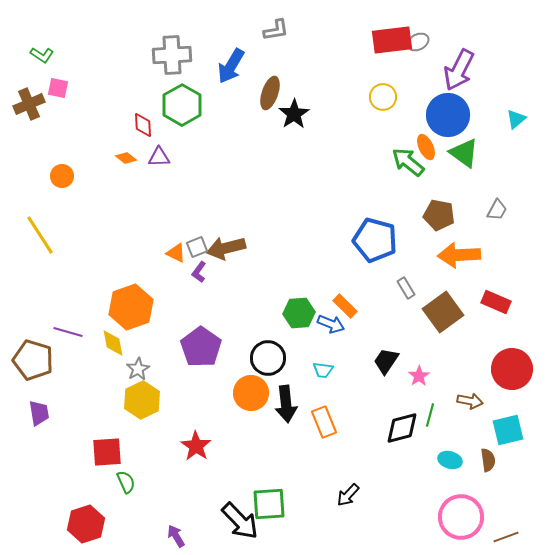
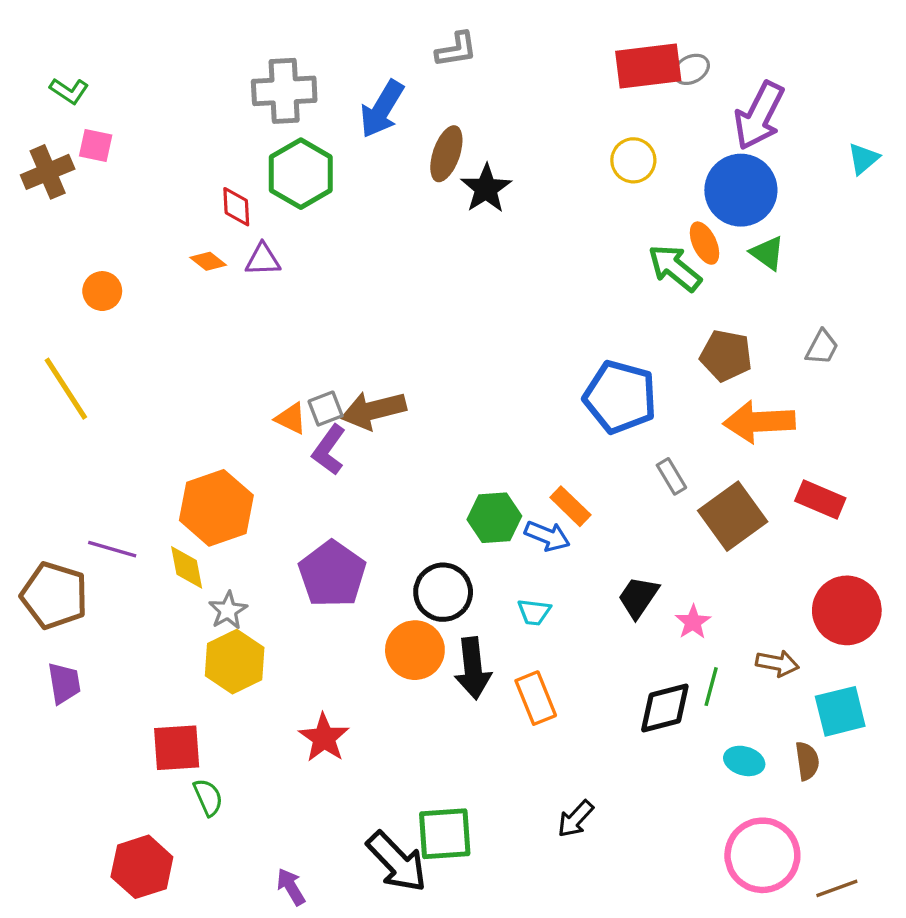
cyan triangle: (516, 119) -> (863, 159), moved
green triangle: (464, 153) -> (767, 253), size x0.7
purple L-shape: (199, 272) -> (329, 450), size x1.4

